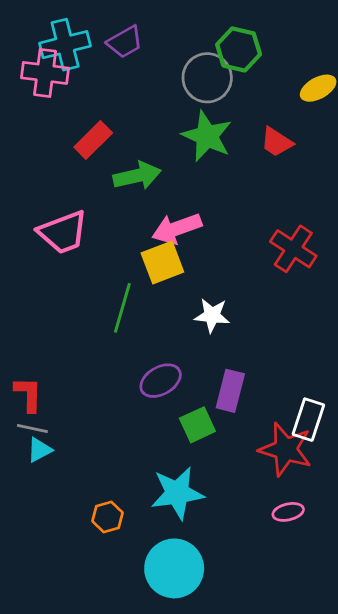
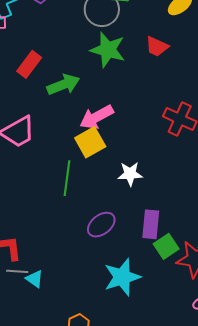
green square: (197, 425) -> (166, 246), moved
cyan triangle: (39, 450) -> (34, 279), moved, turned -48
cyan star: (177, 493) -> (122, 277), moved

